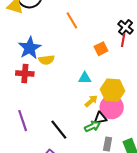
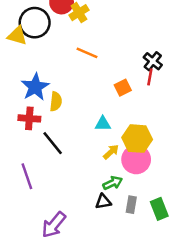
orange line: (72, 20) -> (87, 53), turned -36
yellow semicircle: (46, 60) -> (56, 101), turned -77
black triangle: (100, 118) -> (103, 202), moved
black line: (59, 130) -> (53, 143), moved

